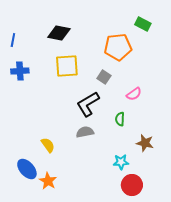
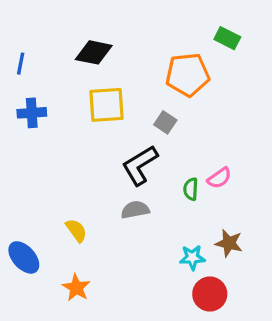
pink semicircle: (134, 94) -> (219, 178), moved
brown star: (145, 143) -> (229, 243), moved
blue ellipse: (27, 169) -> (24, 257), moved

